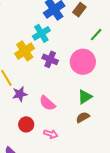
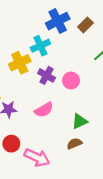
pink circle: (83, 62) -> (71, 81), moved, size x0.6
pink semicircle: (47, 103) -> (44, 110), moved, turned -78
pink arrow: (51, 134) -> (37, 158), size x1.6

